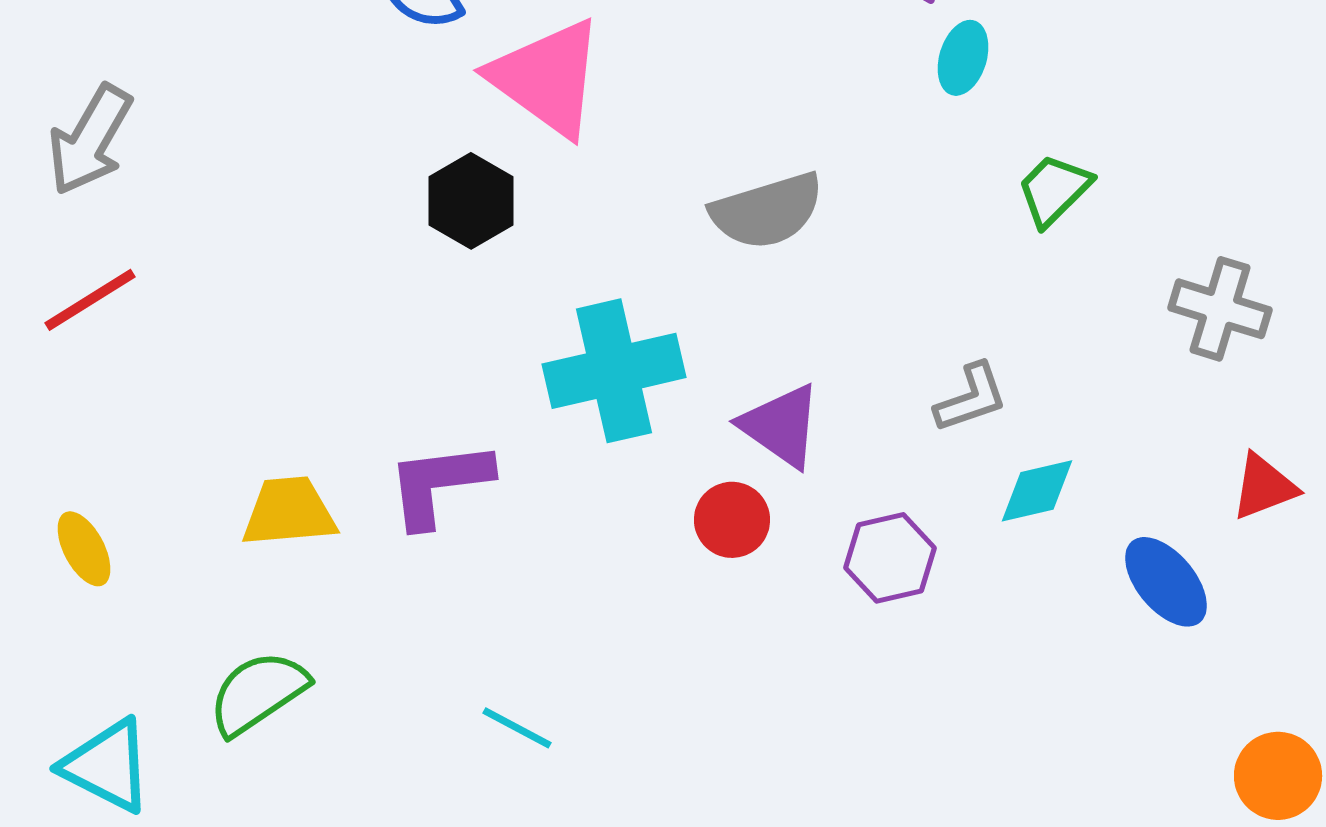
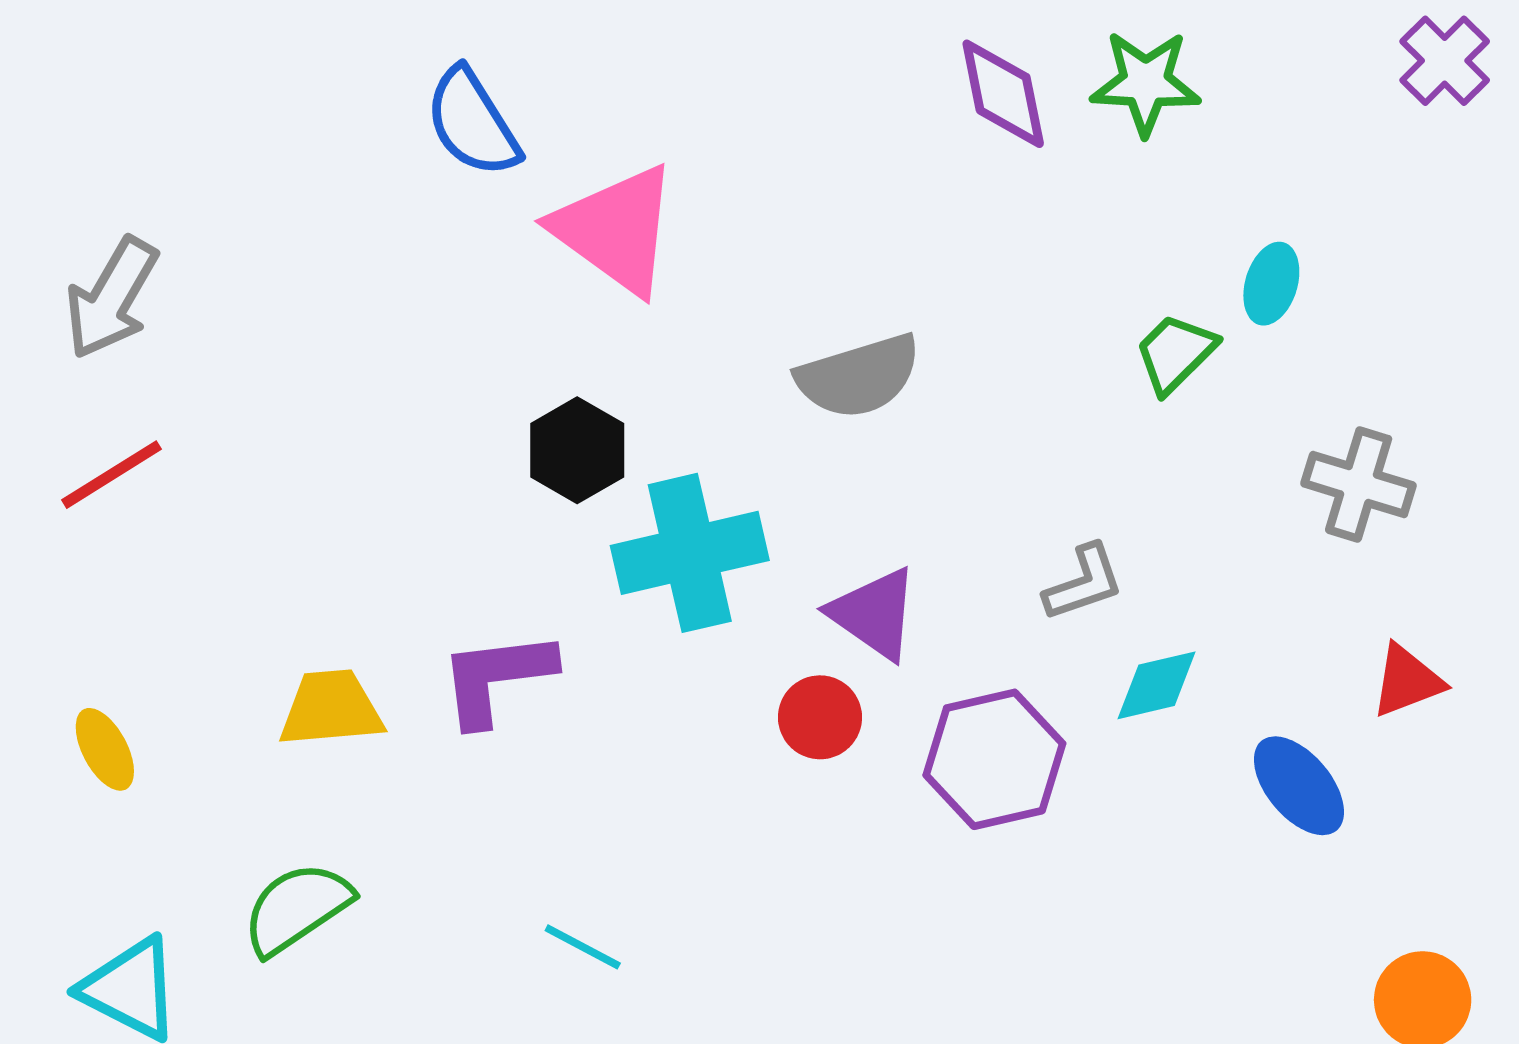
cyan ellipse: (963, 58) -> (1271, 284), moved
black hexagon: (471, 201) -> (577, 450), moved
purple hexagon: (890, 558) -> (994, 759), size x1.4

